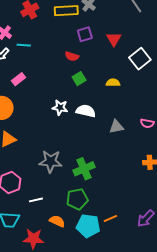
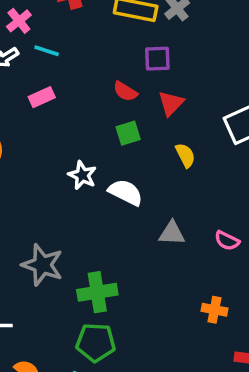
red triangle: (114, 39) -> (171, 103), moved
pink rectangle: (19, 79) -> (42, 97), moved
yellow semicircle: (113, 83) -> (185, 155), turned 48
green pentagon: (77, 199) -> (96, 343), moved

